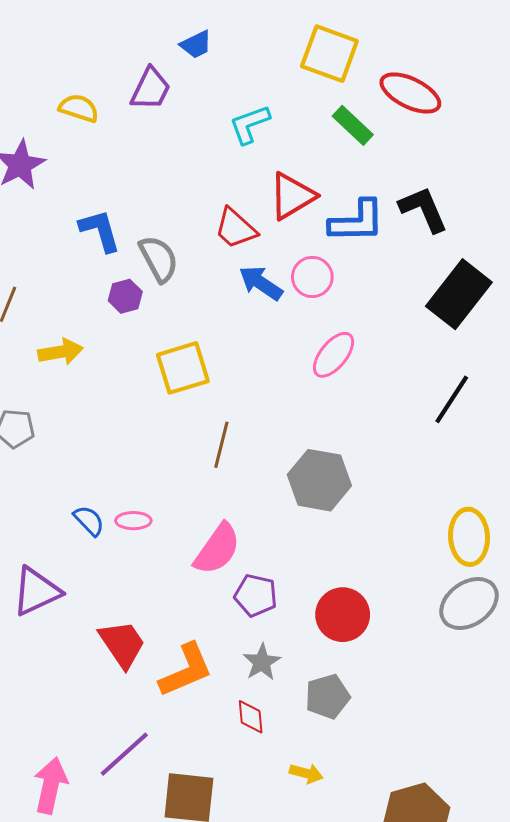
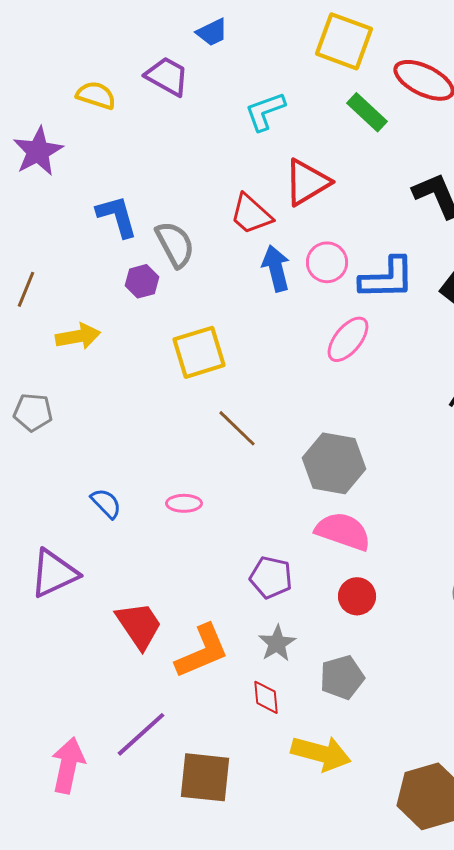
purple trapezoid: (151, 89) -> (167, 76), turned -87
blue L-shape: (357, 221) -> (387, 278), moved
blue arrow: (261, 283) -> (276, 268), turned 42
brown line: (221, 445) -> (237, 428), turned -60
pink ellipse: (133, 521) -> (184, 503), moved
pink semicircle: (217, 549) -> (343, 531), moved, turned -106
red circle: (343, 615) -> (357, 596), size x0.7
yellow arrow: (306, 773) -> (321, 753), size x1.8

